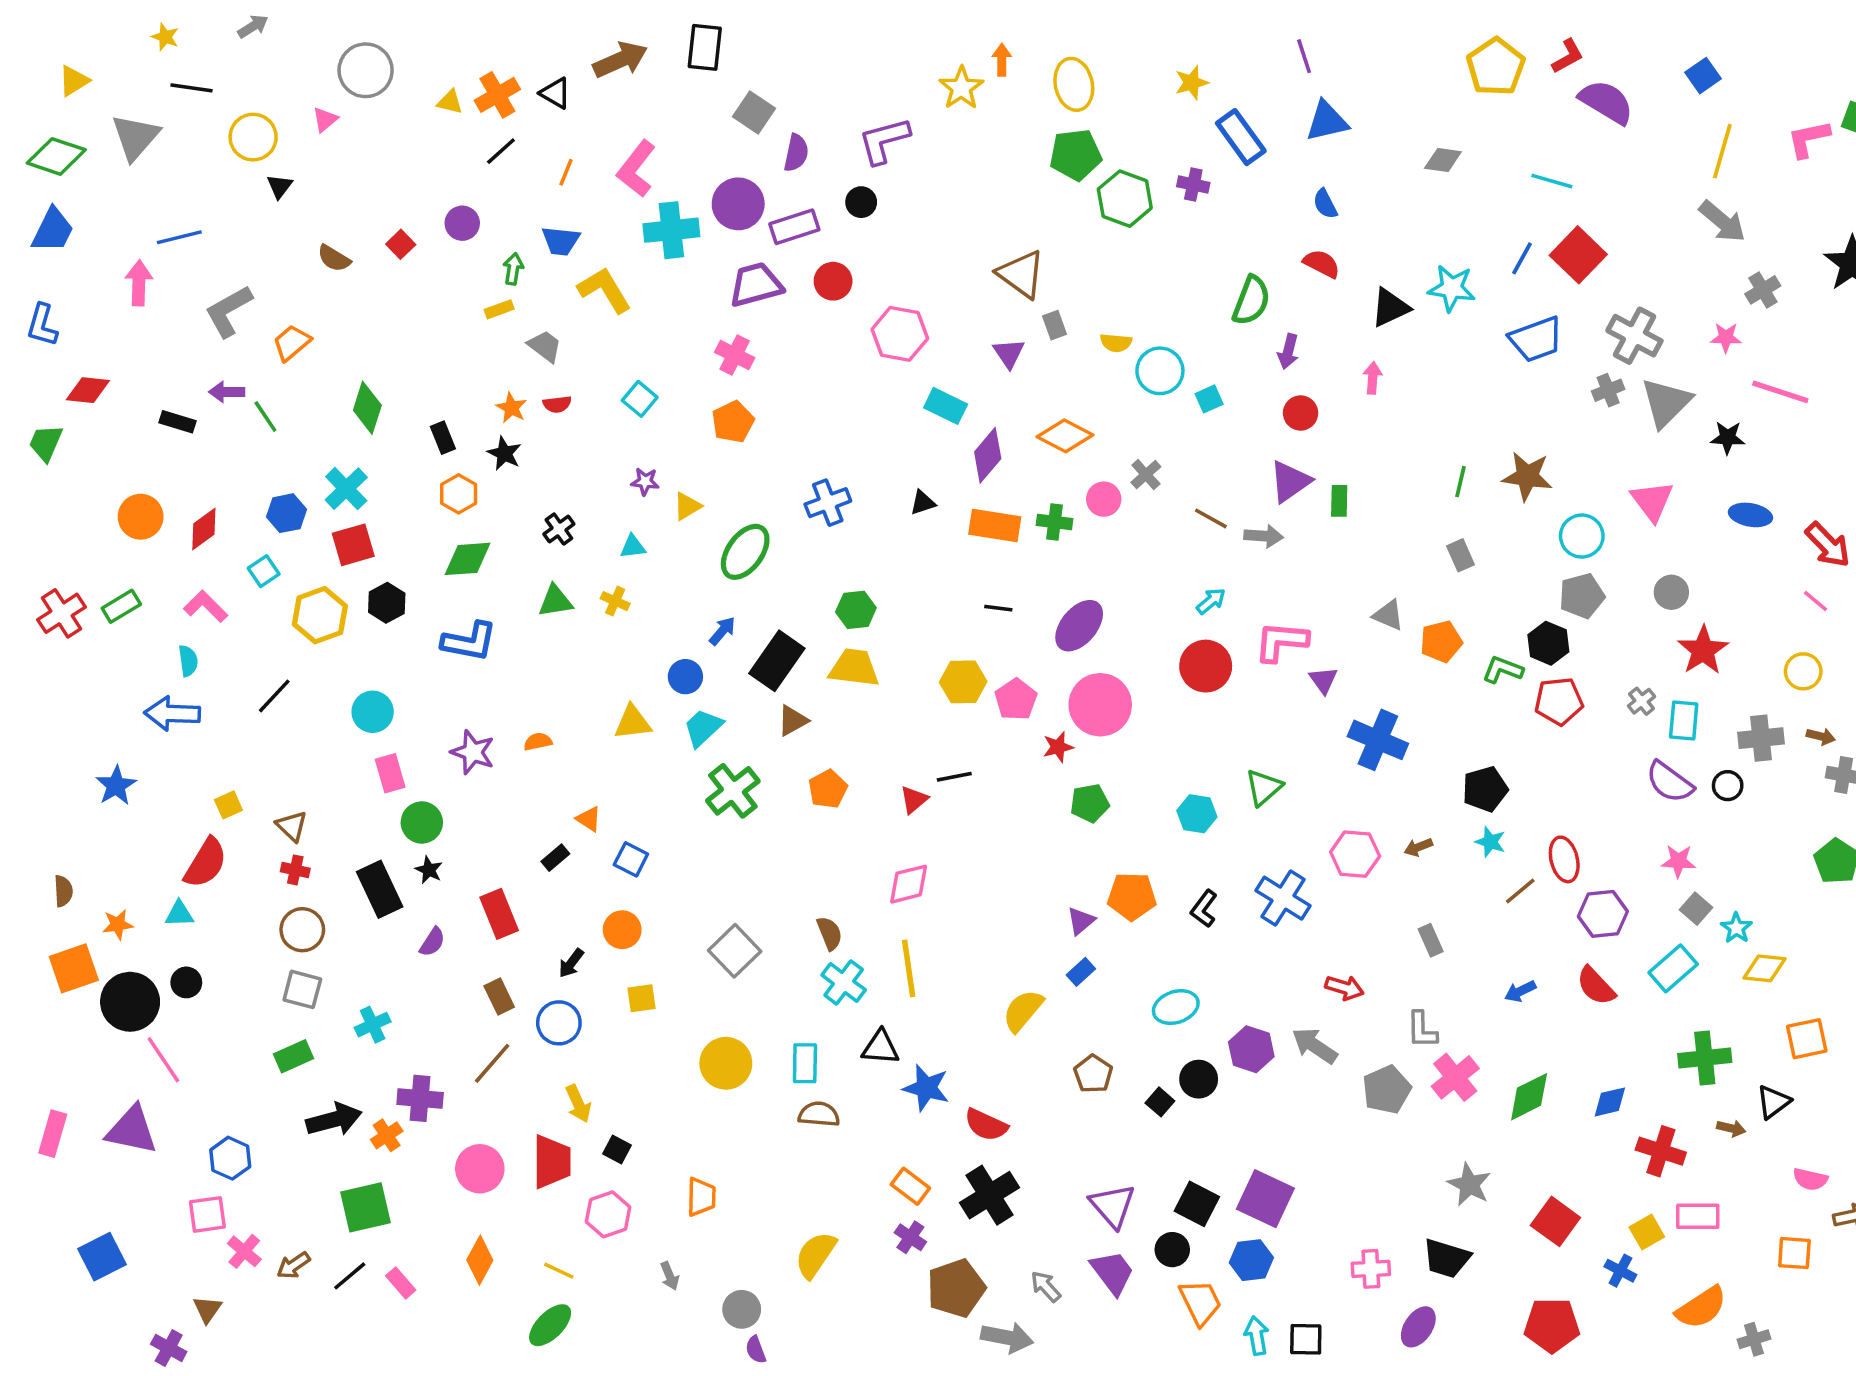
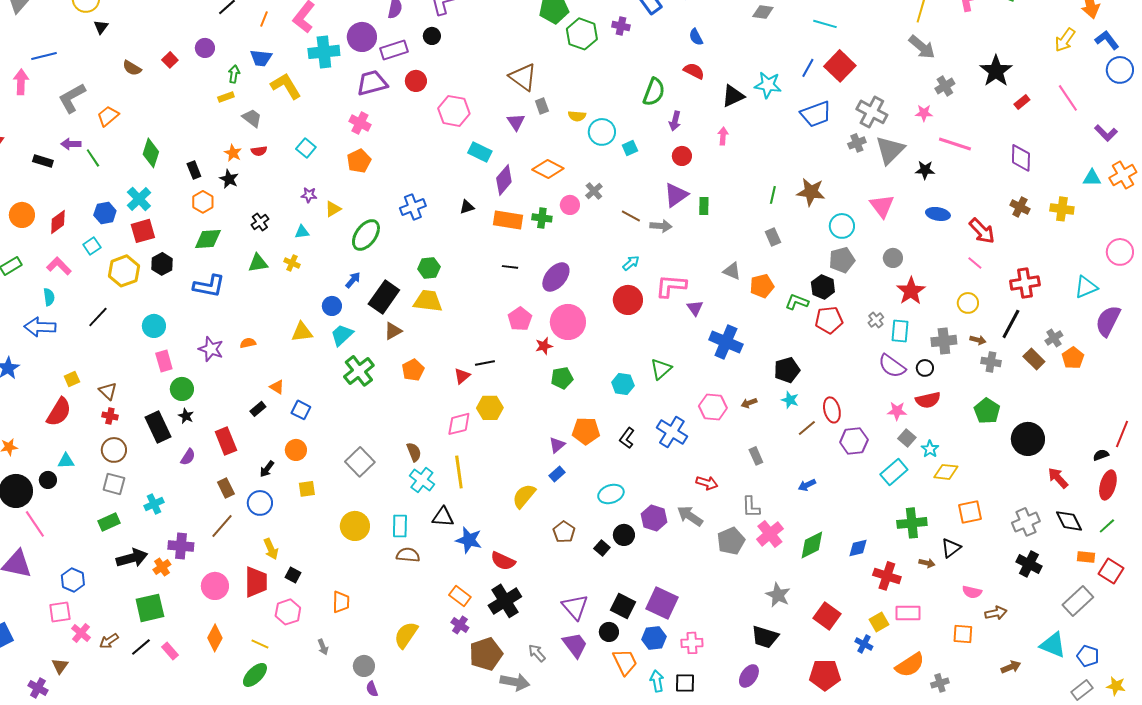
yellow hexagon: (963, 682) -> (490, 408), moved
cyan triangle: (179, 914) -> (66, 461), moved
red semicircle: (1596, 986) -> (928, 400), moved, turned -60
pink cross: (1371, 1269) -> (692, 643), moved

